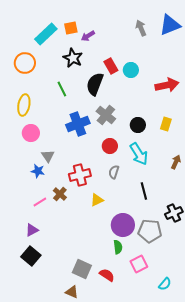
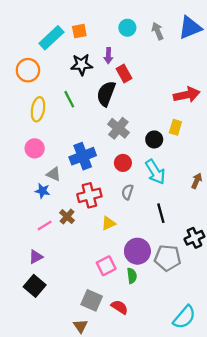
purple arrow: (88, 36) -> (108, 56), moved, turned -56
black star: (73, 58) -> (82, 65), turned -30
cyan circle: (131, 70) -> (127, 28), moved
yellow ellipse: (24, 105) -> (38, 109), moved
blue cross: (78, 124) -> (83, 156), moved
yellow rectangle: (166, 124) -> (175, 127), moved
gray triangle: (48, 156) -> (54, 174), turned -32
pink square: (139, 264) -> (106, 266), moved
cyan semicircle: (165, 284) -> (184, 317), size x1.6
brown triangle: (72, 292) -> (80, 326), turned 32

